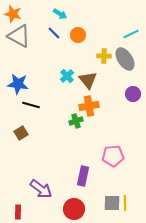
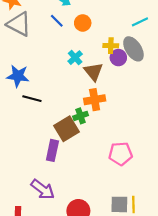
cyan cross: (67, 76) -> (75, 58), moved
purple circle: (133, 94) -> (118, 58), moved
brown square: (21, 133) -> (66, 129), moved, size x1.6
purple rectangle: (83, 176) -> (52, 150), moved

